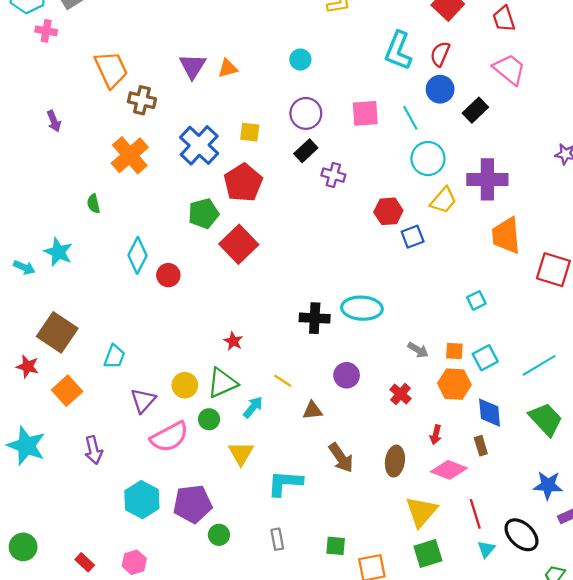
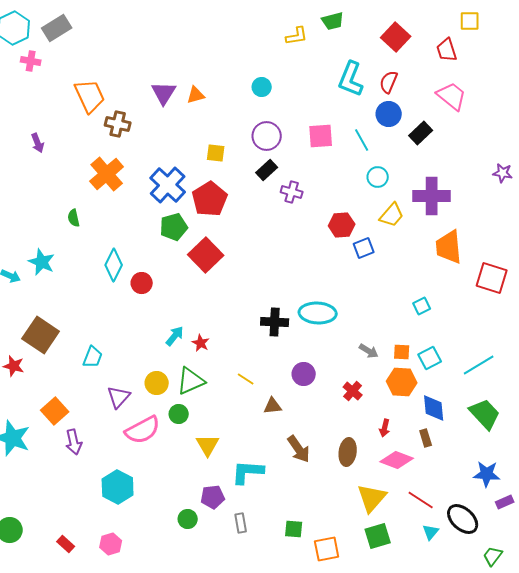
blue cross: (199, 145) -> (168, 185), moved
cyan circle: (428, 159) -> (378, 177), size x0.7
orange square: (67, 391) -> (55, 411), moved
cyan arrow: (253, 407) -> (175, 336), moved
purple pentagon: (193, 504) -> (213, 497), moved, size x0.7
red line: (475, 514) -> (421, 500), turned -40

